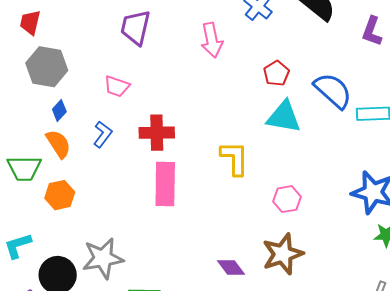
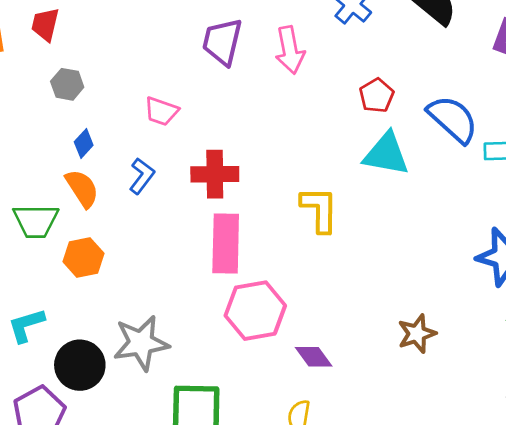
purple trapezoid: (136, 27) -> (222, 42), moved
gray hexagon: (47, 67) -> (67, 84), size x0.6
pink hexagon: (287, 199) -> (255, 311), moved, size x1.6
brown star: (283, 254) -> (417, 334), moved, size x0.7

